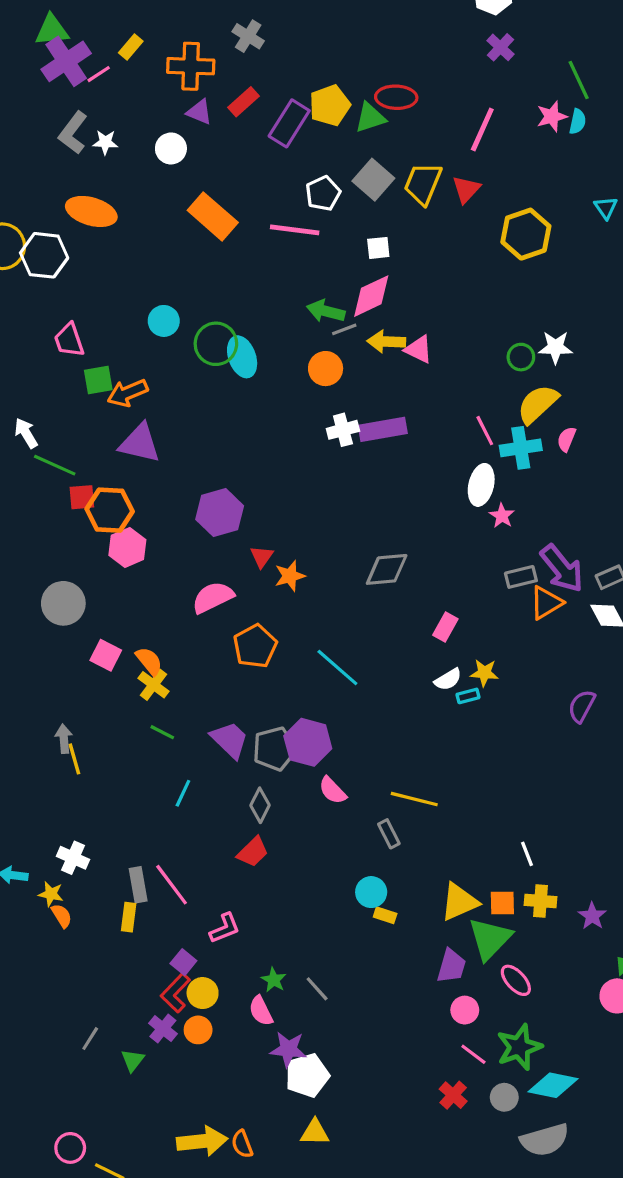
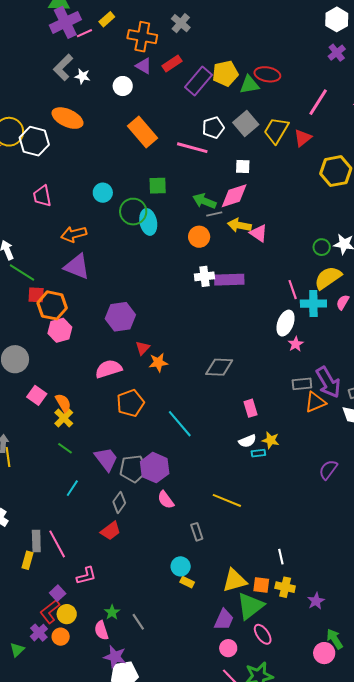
green square: (98, 380) -> (158, 186), moved
pink rectangle: (445, 627) -> (250, 408), turned -54
yellow line: (414, 799) -> (227, 500), moved

